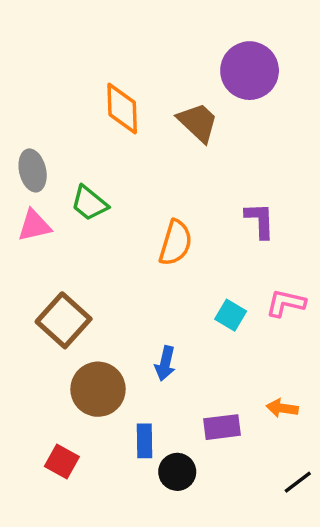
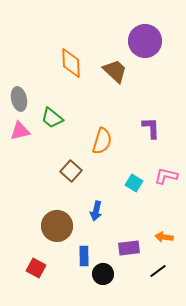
brown square: (64, 320) -> (71, 171), moved, size x0.7
black line: (298, 482) -> (158, 271), moved

